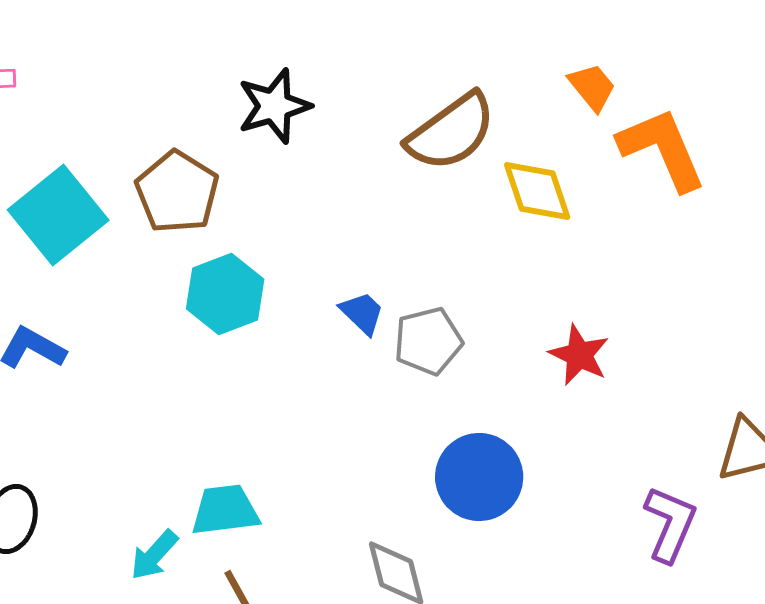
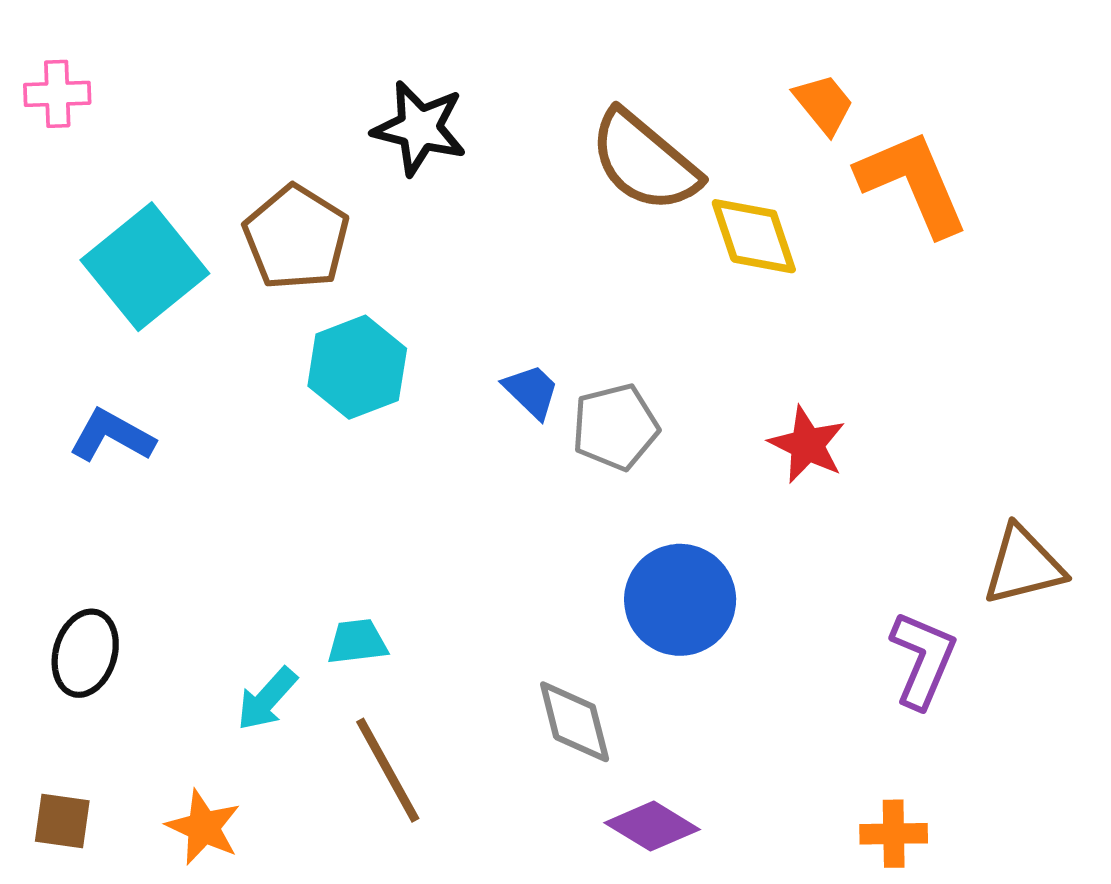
black star: (274, 106) -> (419, 128), turned 30
brown semicircle: (451, 132) -> (644, 161), turned 76
cyan trapezoid: (225, 510) -> (357, 642), size x0.7

